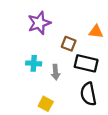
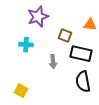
cyan cross: (34, 63) -> (26, 45), moved
yellow square: (46, 104) -> (21, 91), moved

